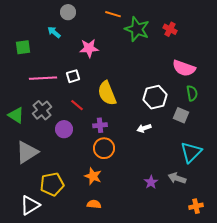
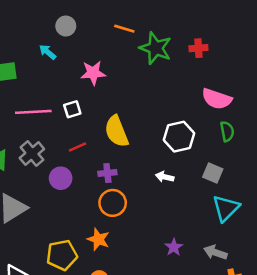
red cross: (170, 29) -> (198, 48), turned -32
red line: (77, 105) -> (77, 147), turned -64
gray square: (181, 115) -> (213, 173), moved
white arrow: (144, 128) -> (165, 177), turned 32
gray arrow: (177, 178) -> (215, 252), moved
yellow pentagon: (52, 184) -> (62, 255), moved

